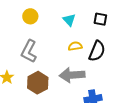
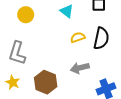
gray L-shape: (29, 51) -> (17, 53), moved
gray arrow: (72, 75) -> (80, 68), size x0.7

